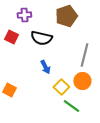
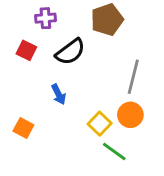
black semicircle: (41, 38) -> (70, 52), turned -50
blue arrow: (45, 67) -> (59, 94), moved

